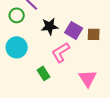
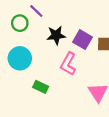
pink L-shape: (61, 52) -> (68, 64), turned -30
green rectangle: (44, 73) -> (41, 87), moved, turned -32

